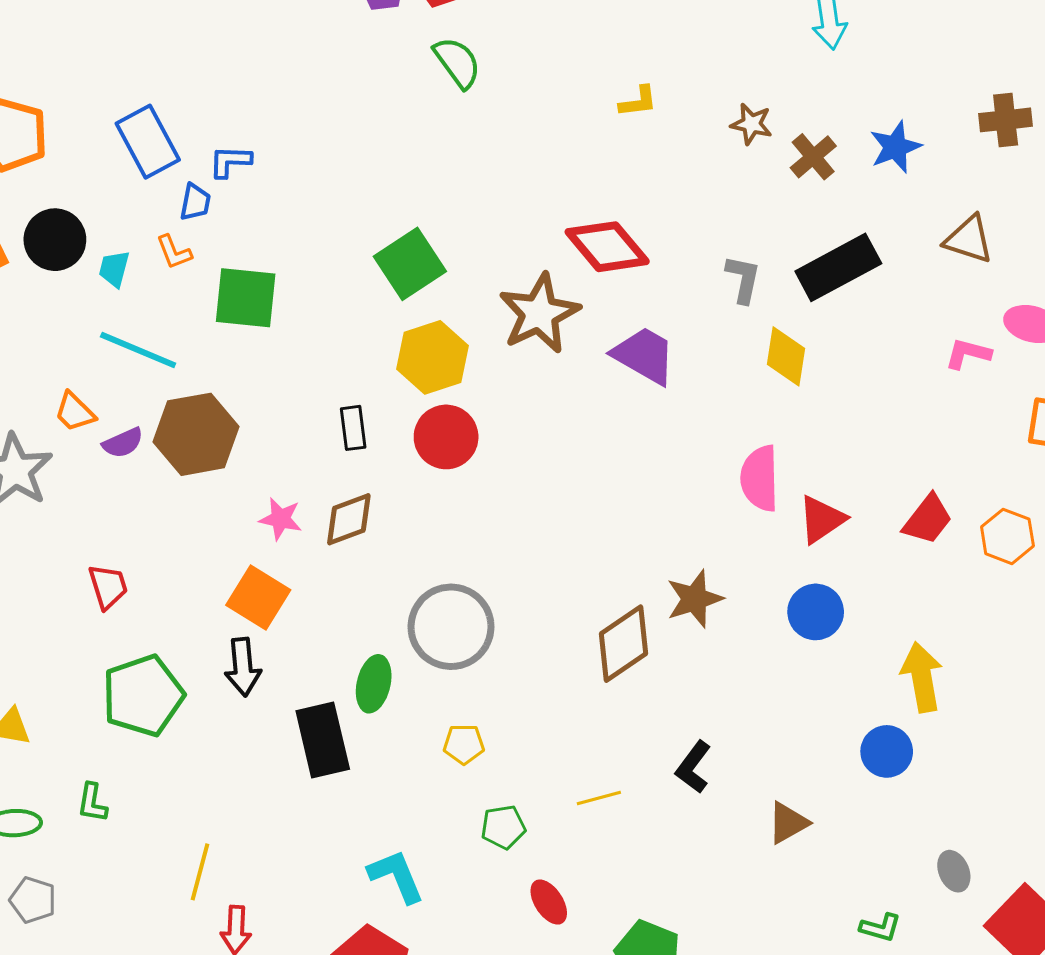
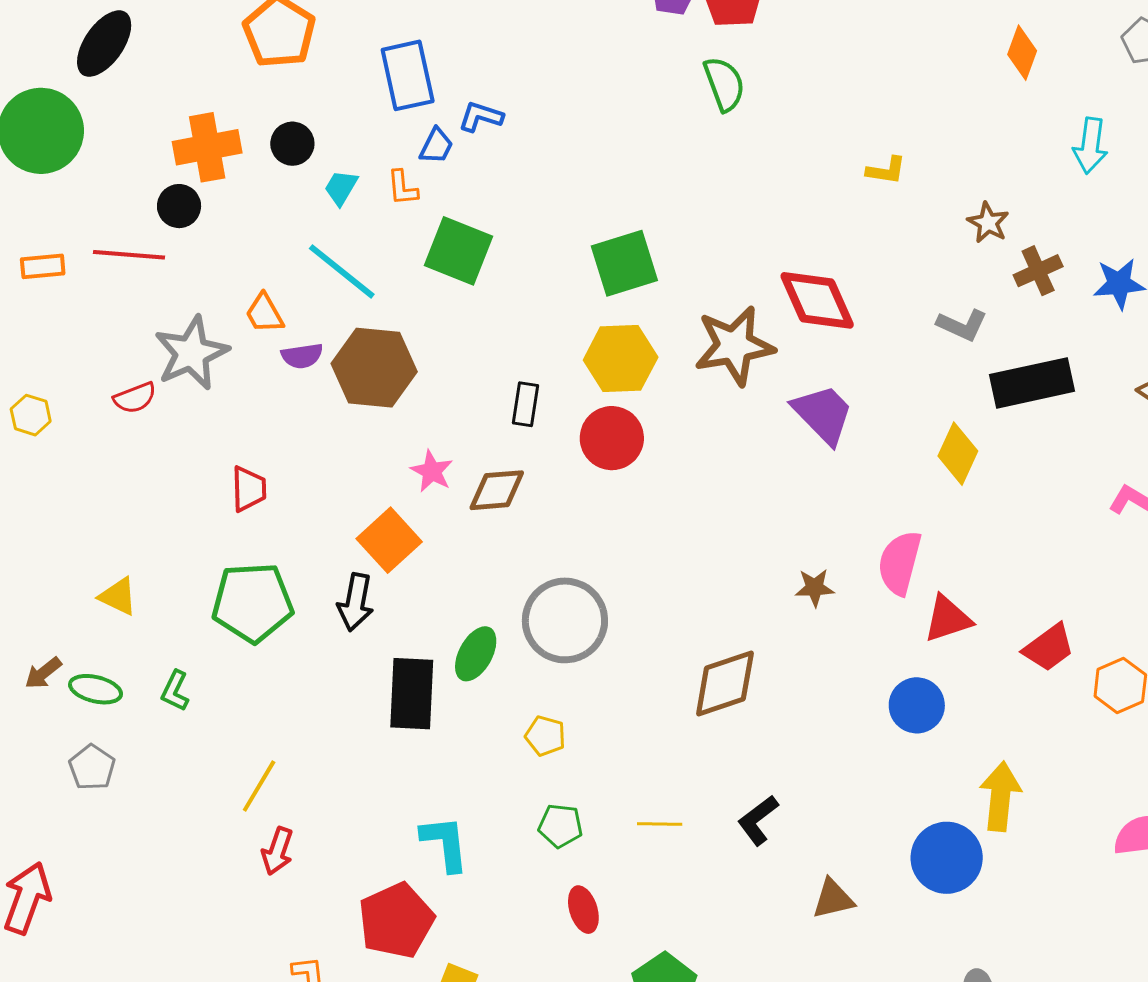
black circle: (55, 240) -> (292, 144), size x0.7
gray L-shape: (743, 279) -> (962, 325), moved, turned 87
brown star: (695, 599) -> (815, 588), moved, size x0.7
blue circle: (887, 751) -> (947, 858), size x1.4

